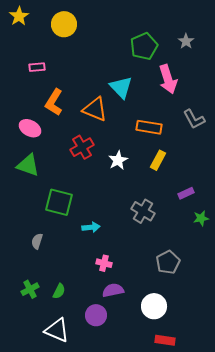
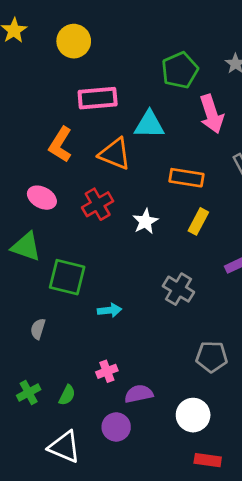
pink rectangle: (37, 67) -> (98, 98), moved, size x1.8
cyan triangle: (121, 87) -> (149, 125), turned -45
pink ellipse: (30, 128) -> (42, 198), moved
green triangle: (28, 165) -> (26, 247), moved
gray pentagon: (168, 262) -> (212, 357), turned 30
pink cross: (104, 263) -> (107, 371), moved, turned -35

